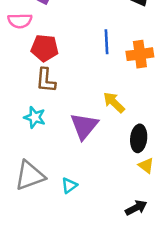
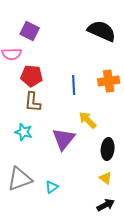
blue line: (106, 42) -> (74, 85), moved
yellow triangle: (146, 166) -> (106, 178), moved

